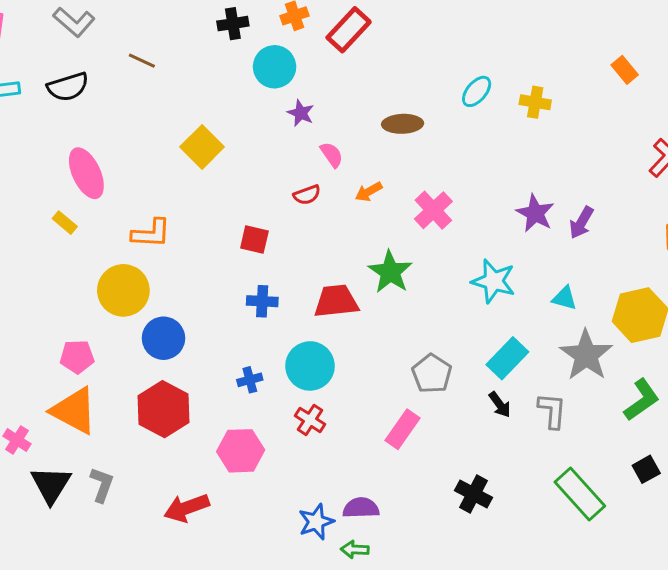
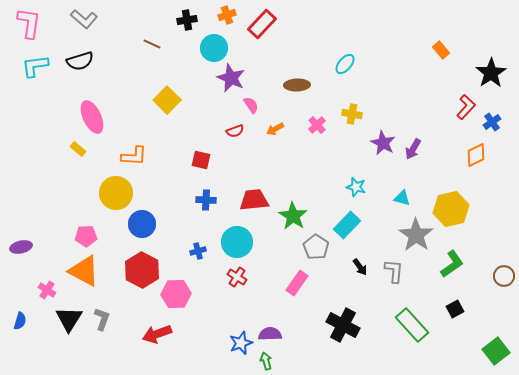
brown line: (142, 61) -> (152, 44), moved
yellow cross: (535, 102) -> (352, 114), moved
purple star: (301, 113) -> (231, 78), size x1.6
pink cross: (433, 210) -> (317, 125), moved, size x0.7
green star: (390, 272) -> (293, 216), moved
cyan star: (494, 281) -> (356, 187), size x0.7
cyan rectangle: (507, 358) -> (347, 225), moved
pink hexagon: (241, 451) -> (176, 294), moved
black cross: (473, 494) -> (343, 325), size x1.4
green arrow: (355, 550) -> (266, 361), turned 72

